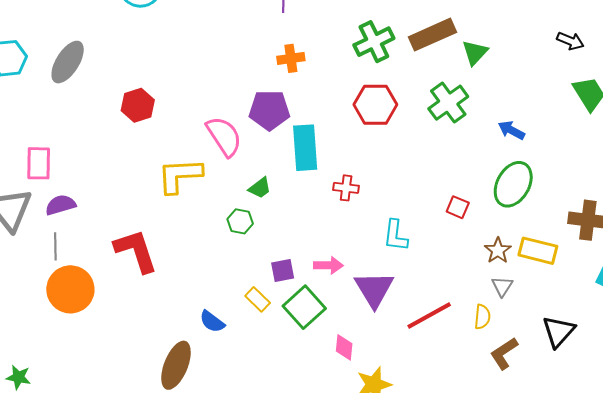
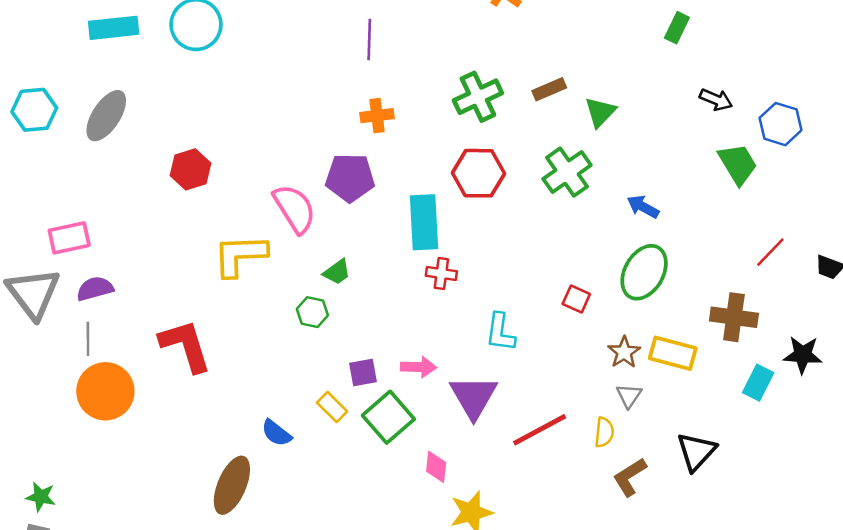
brown rectangle: (433, 35) -> (549, 89), size x0.6
cyan rectangle: (305, 148) -> (424, 222), moved
pink rectangle: (39, 163) -> (69, 238), turned 76

